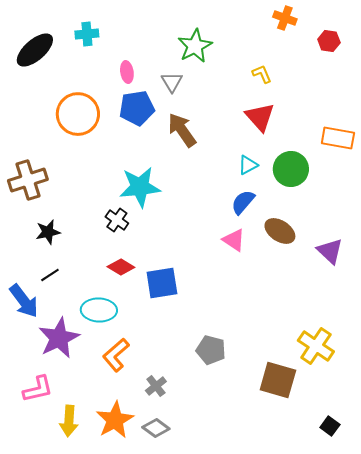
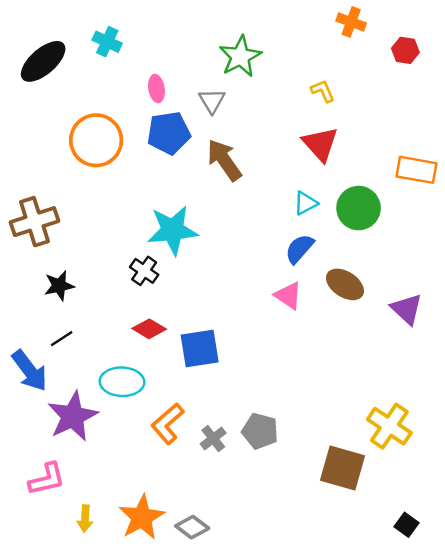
cyan cross: (87, 34) -> (107, 42), turned 30
orange L-shape: (116, 355) -> (168, 424), moved
gray cross: (156, 386) -> (213, 438), moved
yellow arrow: (69, 421) -> (85, 519), size x0.7

